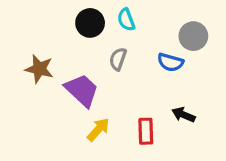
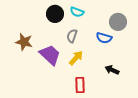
cyan semicircle: (126, 20) -> (77, 12), turned -48
yellow arrow: (98, 130) -> (76, 58), moved
red rectangle: (146, 131) -> (80, 85), moved

